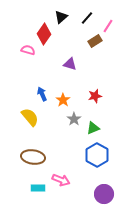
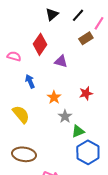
red diamond: (44, 34) -> (40, 44), moved
pink semicircle: (28, 50) -> (14, 56), moved
blue arrow: (42, 94) -> (30, 81), moved
green triangle: (93, 128) -> (78, 131), moved

